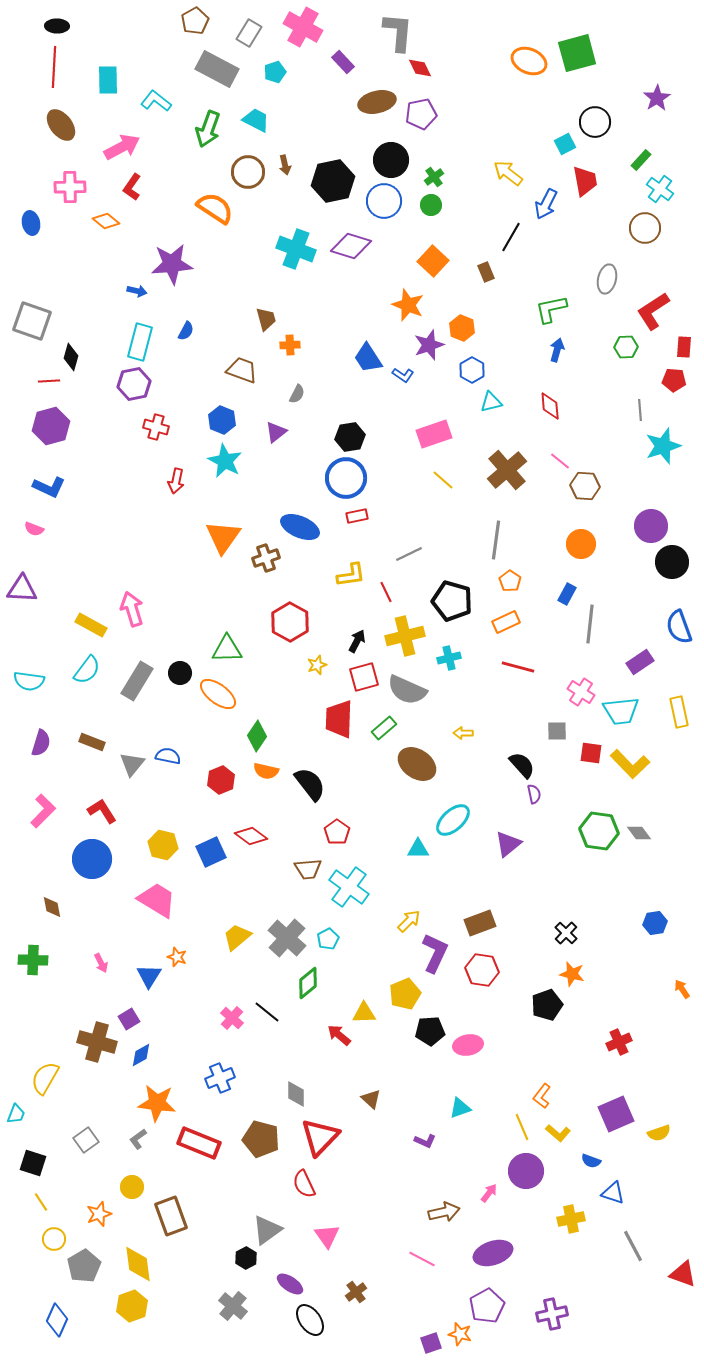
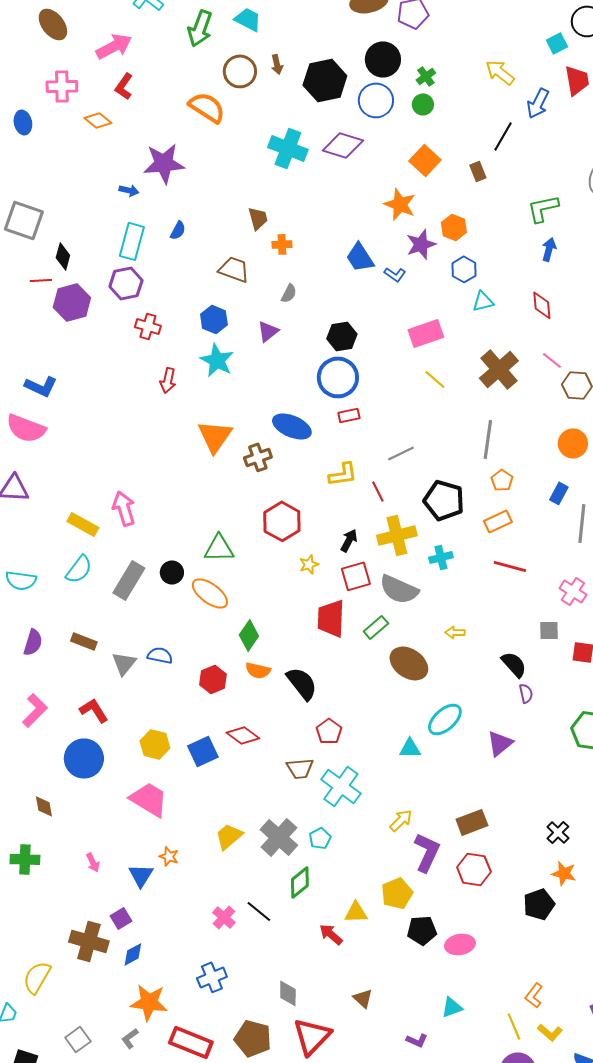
purple hexagon: (51, 426) -> (72, 302), moved
pink semicircle: (34, 529) -> (26, 428), size x2.0

